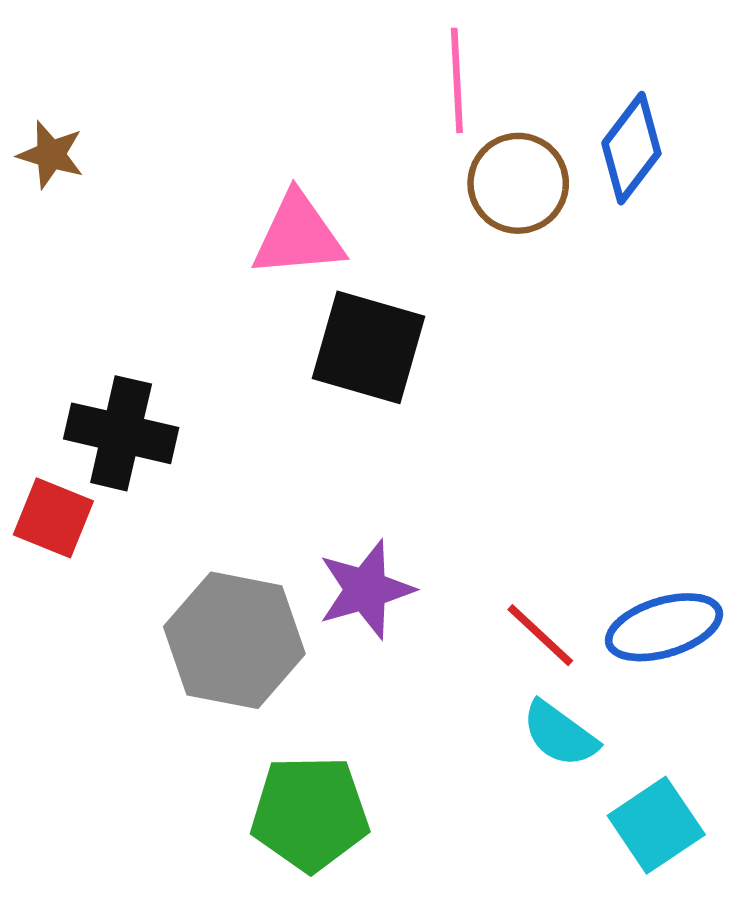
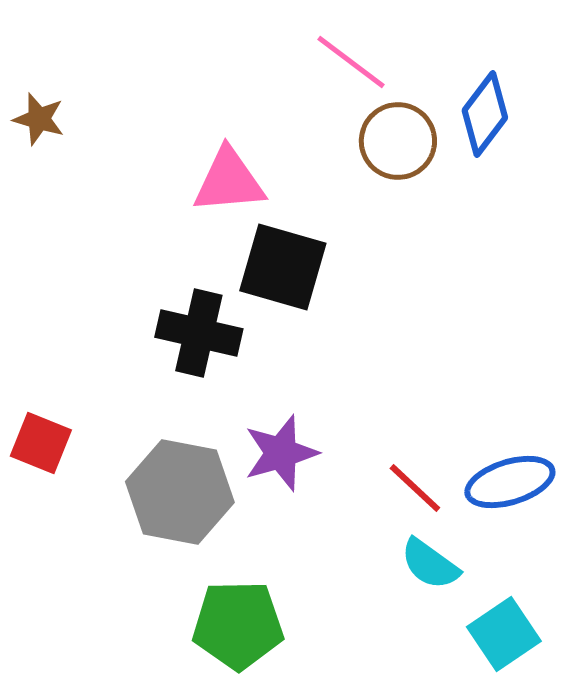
pink line: (457, 80) -> (351, 62), turned -50
black cross: (121, 433) -> (199, 333), moved
red square: (53, 518) -> (41, 443), moved

